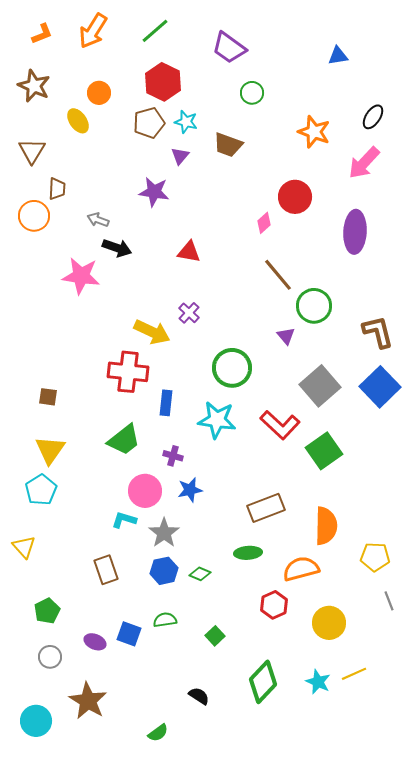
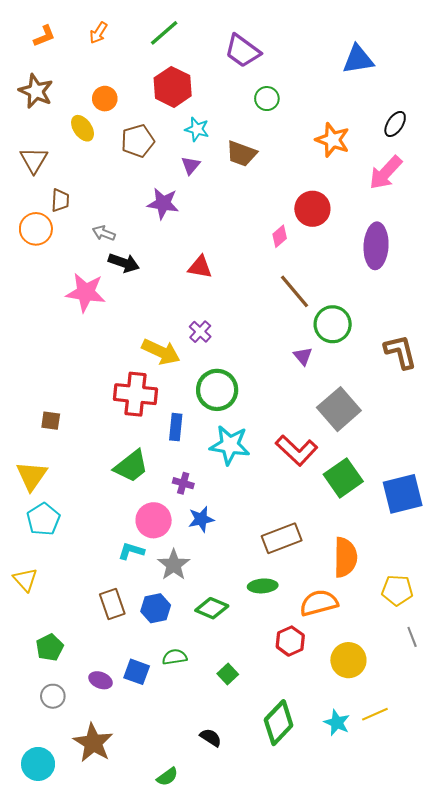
orange arrow: (93, 31) -> (98, 33), size x0.6
blue triangle: (338, 56) -> (358, 59), size x1.5
brown pentagon: (149, 123) -> (138, 141), moved
green circle: (232, 368) -> (217, 390), moved
blue square: (380, 387) -> (403, 494), moved, turned 30
yellow triangle: (50, 450) -> (32, 476), moved
blue hexagon: (164, 571) -> (156, 608), moved
green diamond: (200, 574) -> (212, 608), size x1.4

